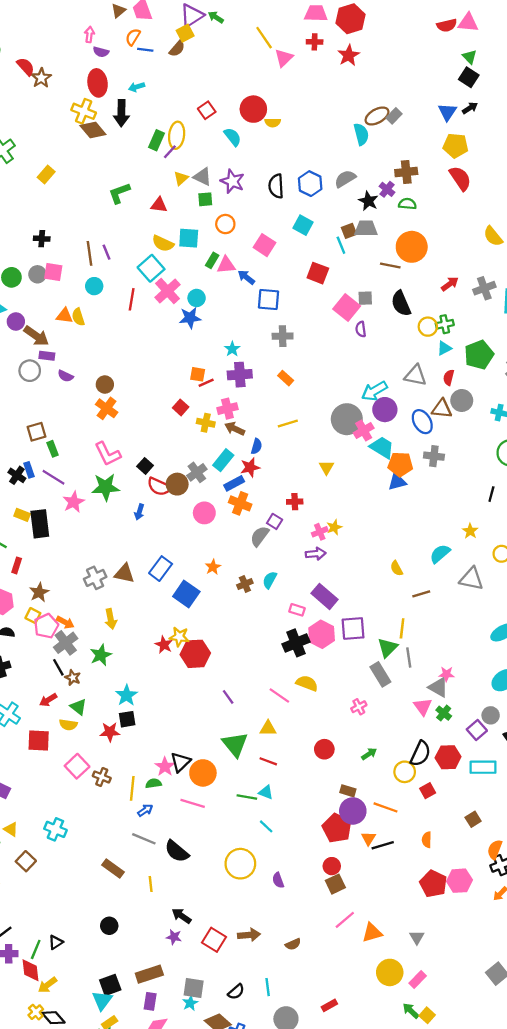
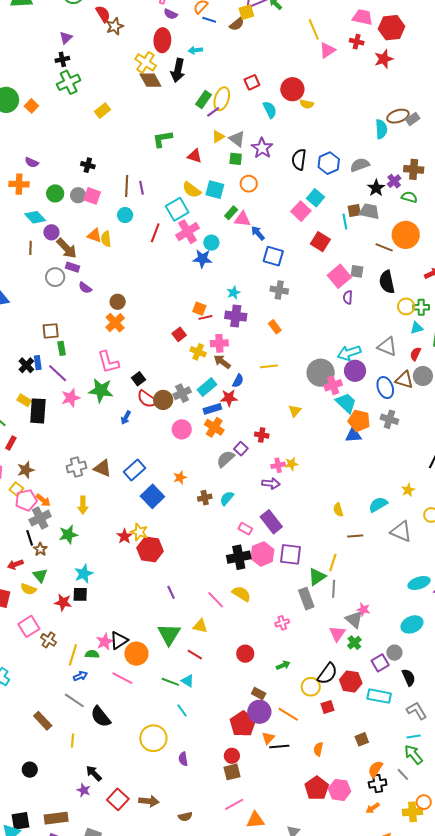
pink square: (264, 245) -> (301, 211), moved

